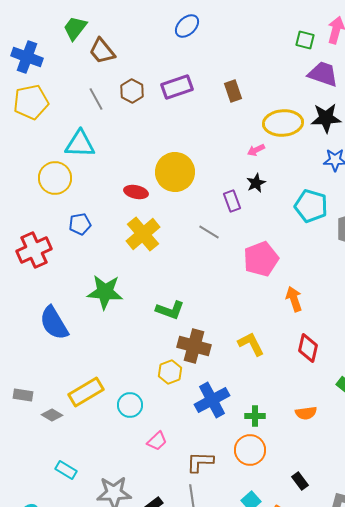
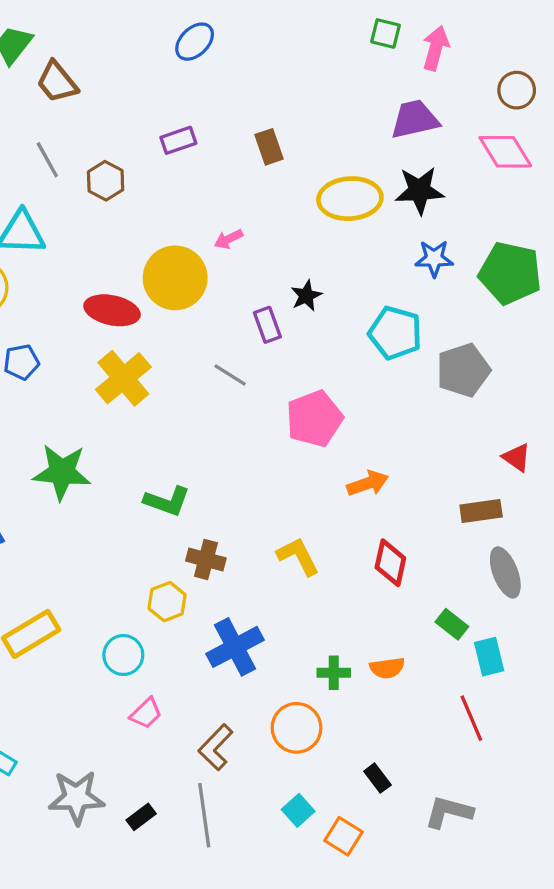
green square: (305, 40) -> (386, 33), moved
purple trapezoid: (323, 74) -> (415, 119), turned -32
purple rectangle: (177, 87) -> (178, 140), size x0.7
brown hexagon: (132, 91) -> (106, 181), moved
pink arrow: (256, 150) -> (229, 239), moved
red ellipse: (136, 192) -> (112, 310), size x1.4
orange arrow: (294, 299) -> (368, 483), turned 90
brown cross: (194, 346) -> (206, 560), size x0.7
cyan circle: (130, 405) -> (123, 655), moved
green cross: (255, 416) -> (334, 673), moved
brown L-shape: (200, 462) -> (216, 747), turned -48

